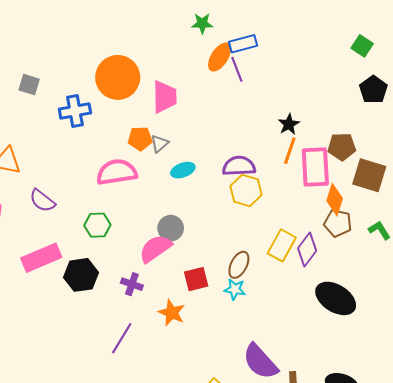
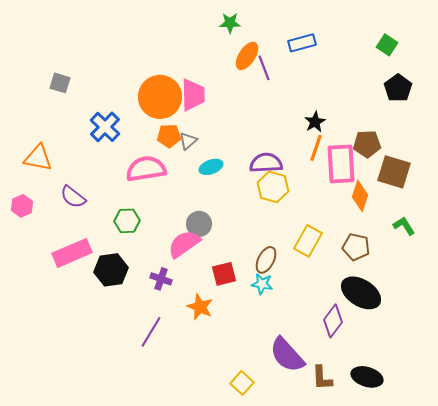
blue rectangle: (243, 44) -> (302, 43), moved
orange circle: (118, 77) -> (160, 97), moved
blue cross: (75, 111) -> (105, 127), moved, turned -36
brown pentagon: (338, 223) -> (356, 247), moved
purple diamond: (307, 250) -> (333, 321), moved

